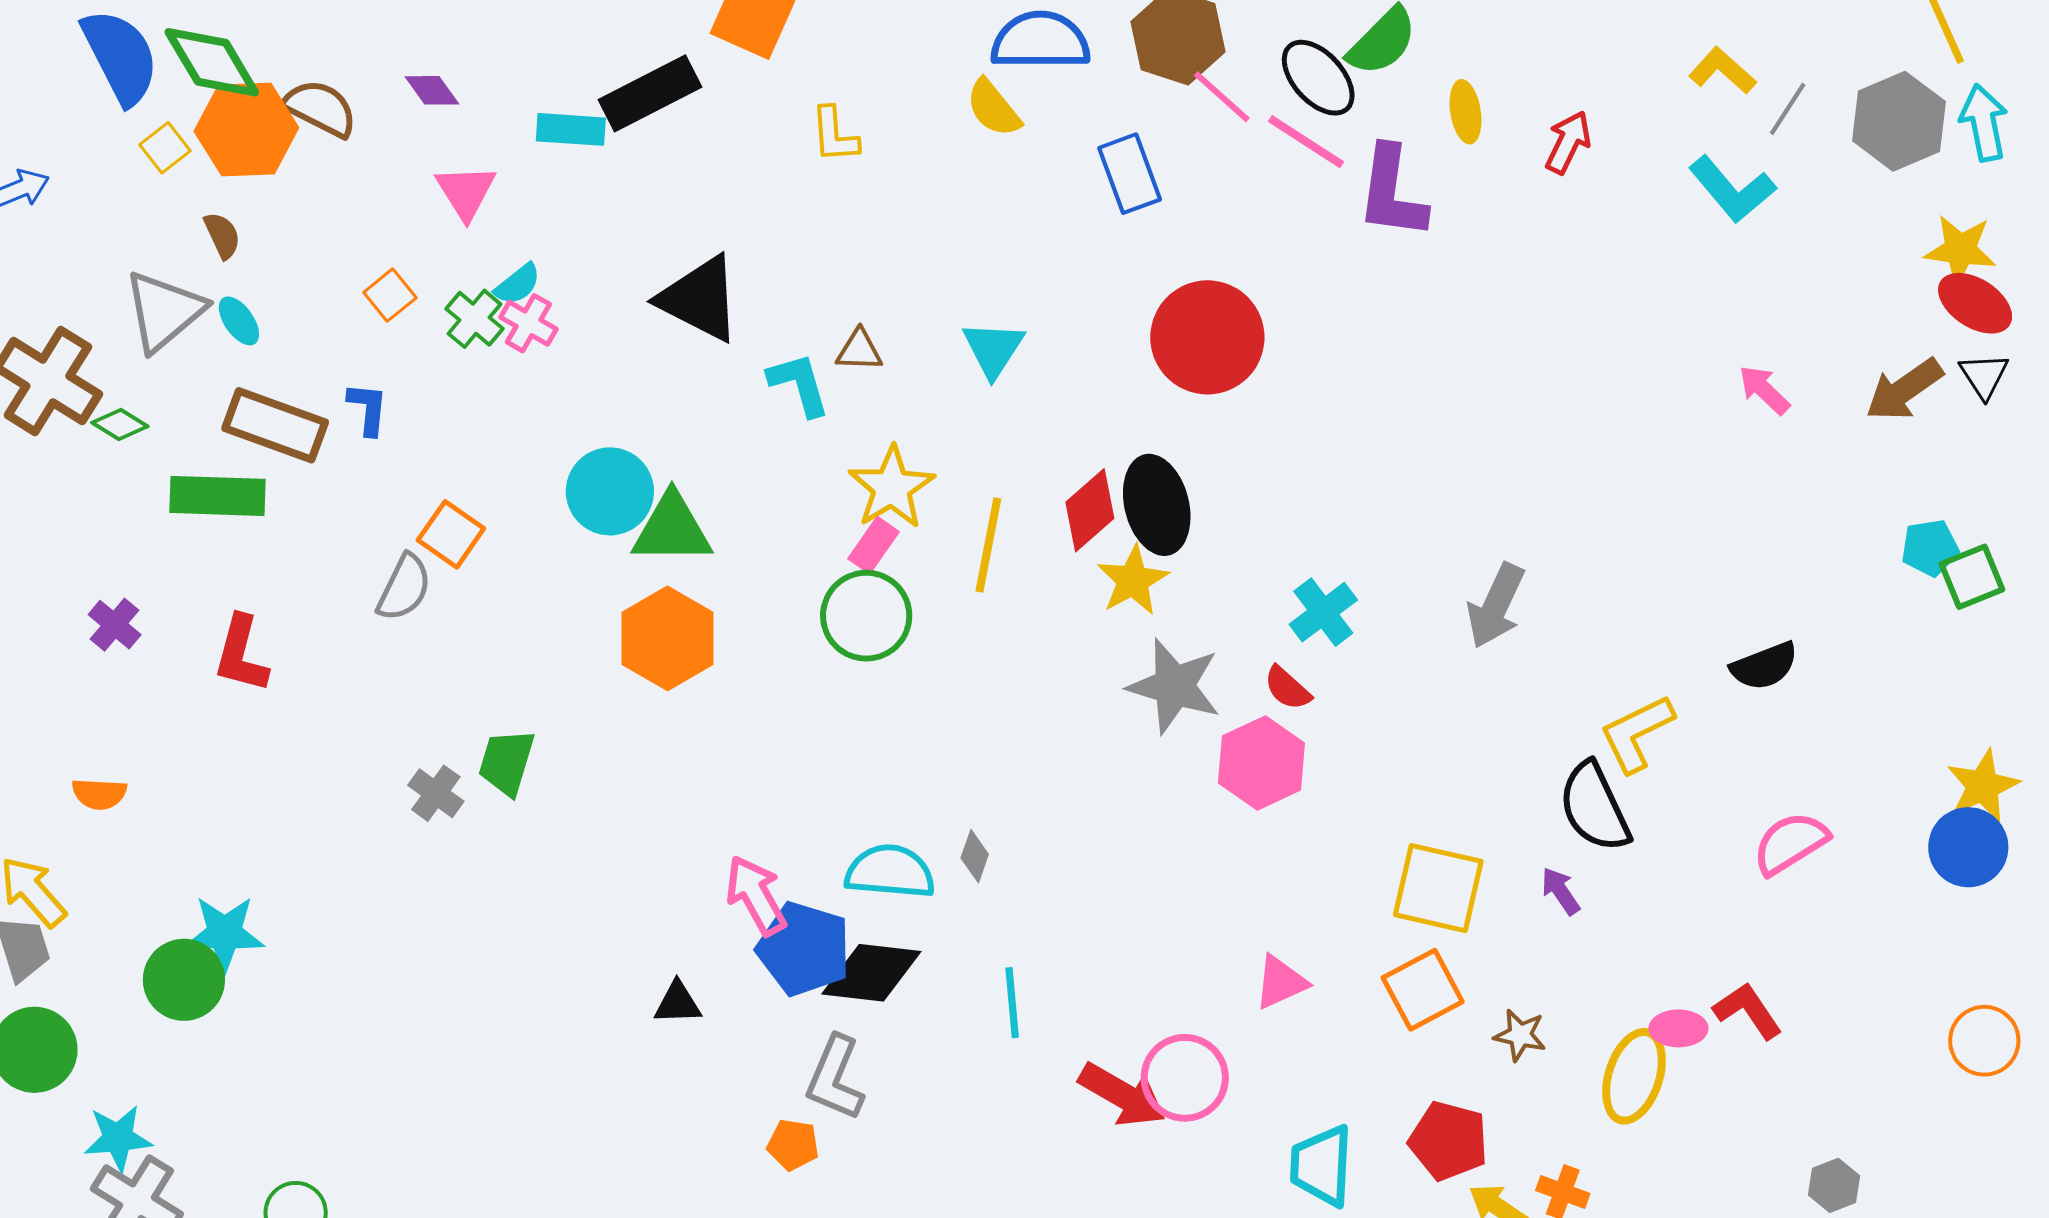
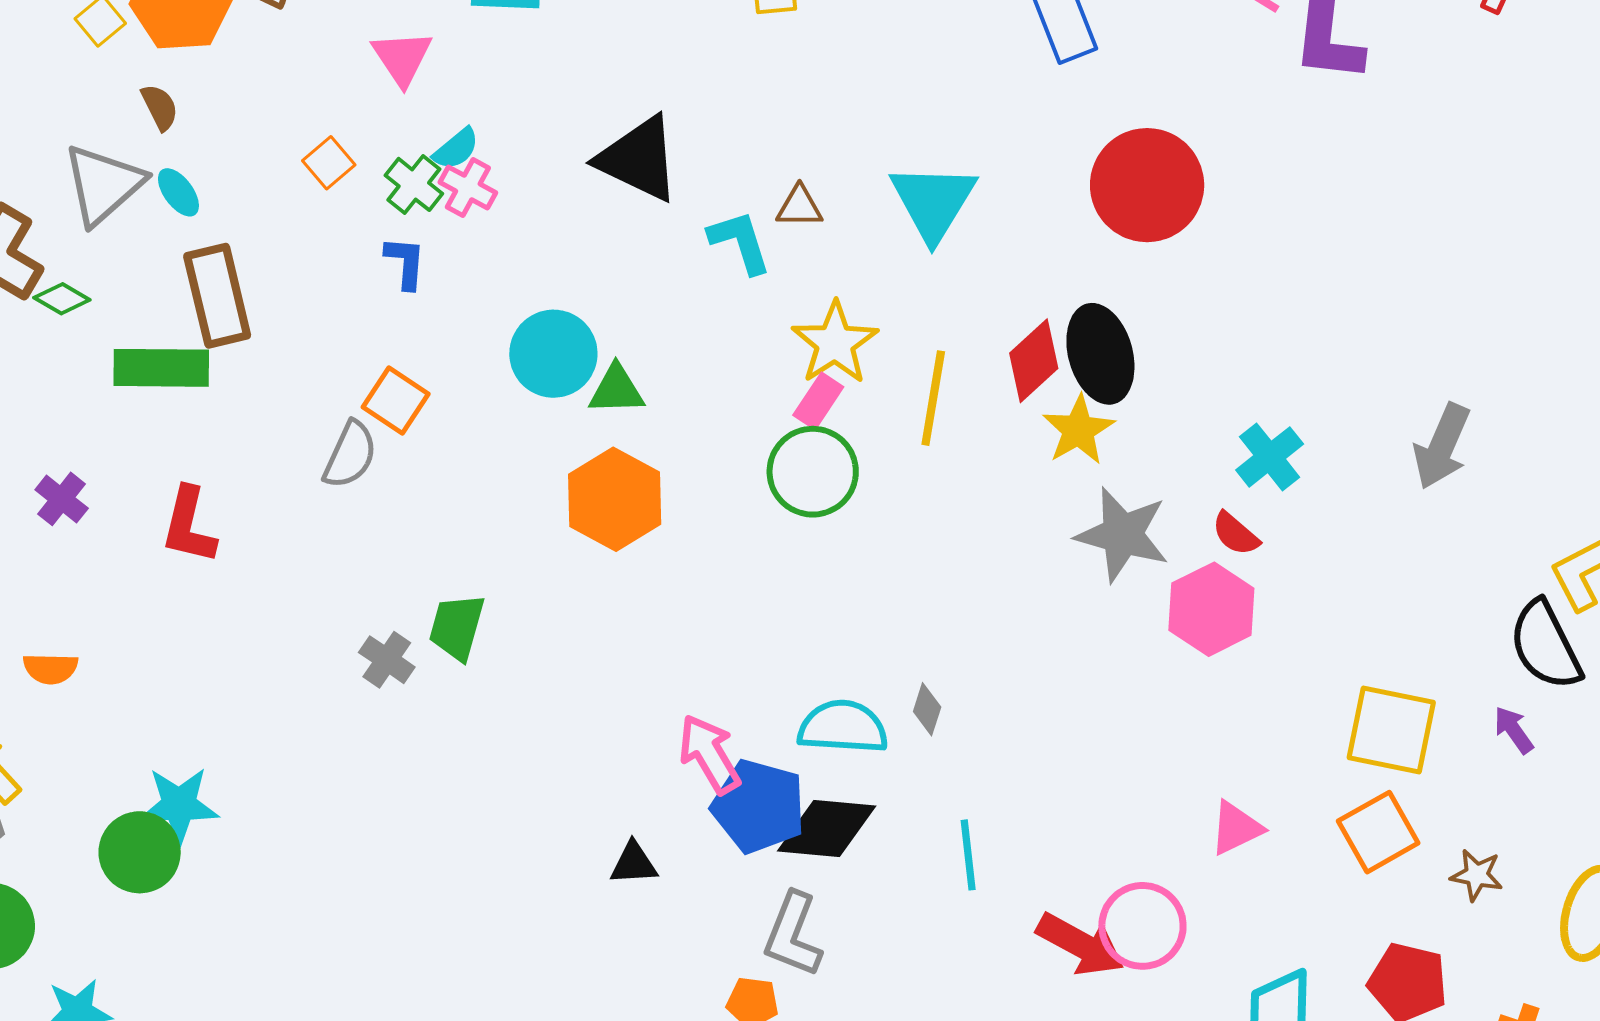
cyan triangle: (993, 349) -> (933, 202), size x1.4
blue L-shape: (368, 409) -> (405, 263), moved
brown rectangle: (275, 425) -> (217, 296), turned 58
green triangle: (672, 529) -> (616, 390), size x0.7

